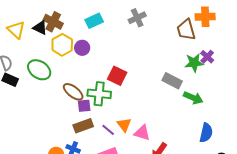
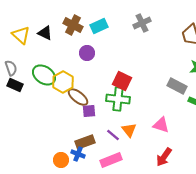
brown cross: (53, 22) -> (73, 25), moved
yellow hexagon: (62, 45) -> (63, 82), moved
green cross: (99, 94) -> (118, 99), moved
brown rectangle: (83, 126) -> (85, 142), moved
pink triangle: (142, 133) -> (161, 125), moved

